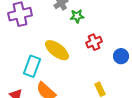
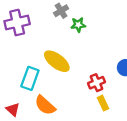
red cross: (94, 42) -> (97, 83), moved

